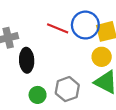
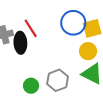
red line: (58, 28) -> (31, 28), moved, turned 36
black ellipse: (27, 60) -> (20, 43), moved

